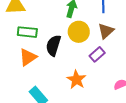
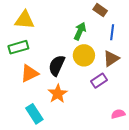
green rectangle: (27, 32) -> (18, 47), moved, turned -30
orange star: (76, 80) -> (58, 94), moved

